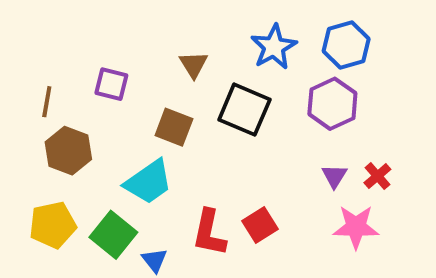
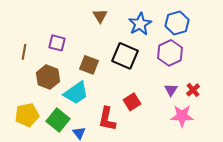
brown triangle: (194, 65) -> (100, 16), moved
brown hexagon: (68, 151) -> (48, 77), moved
red square: (260, 225) -> (132, 102), moved

